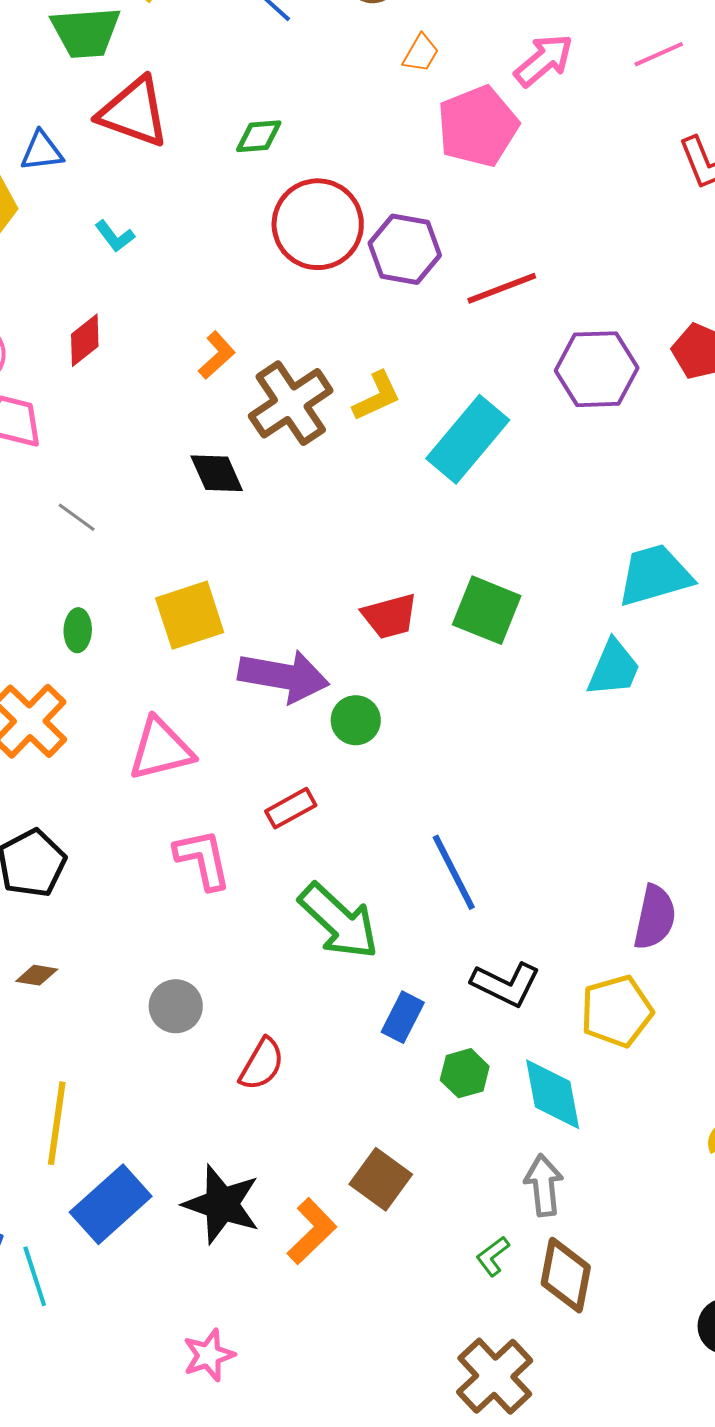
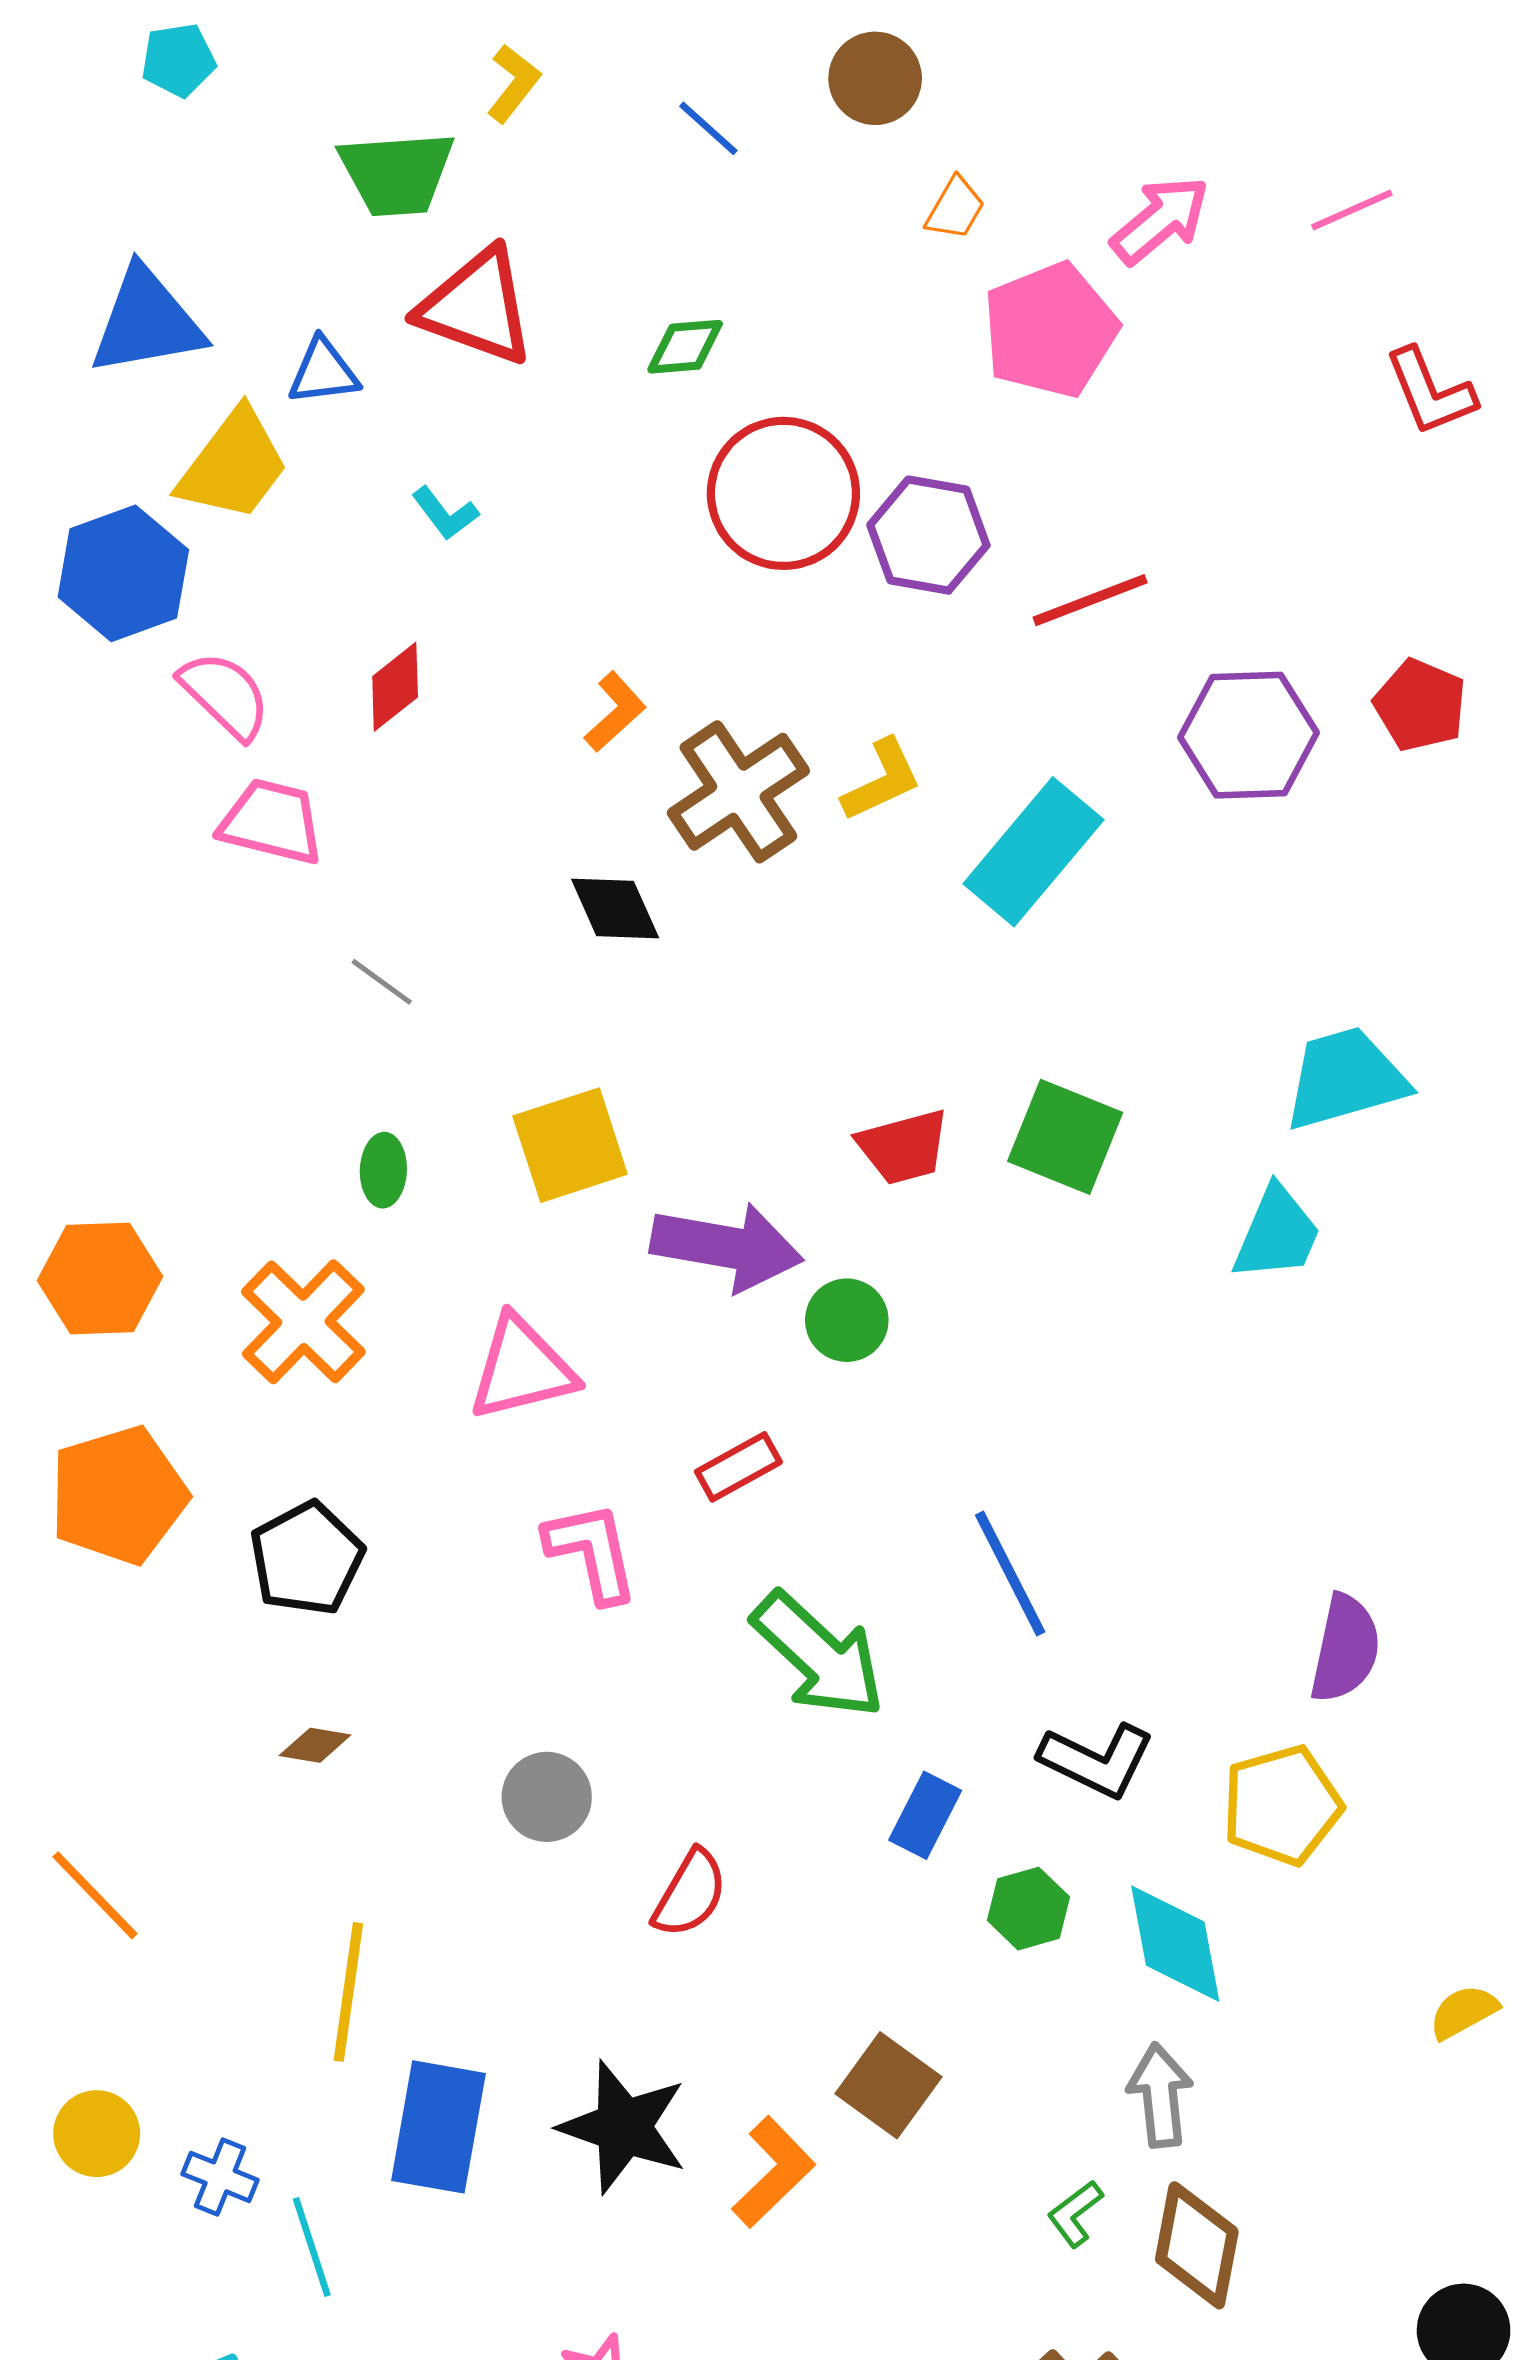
blue rectangle: (111, 1204) -> (438, 2127), turned -38

